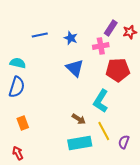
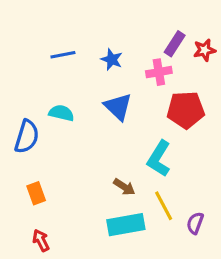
cyan semicircle: (18, 63) -> (61, 113), moved
red arrow: (18, 153) -> (41, 240), moved

